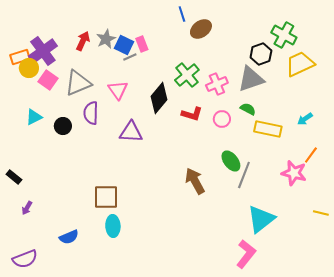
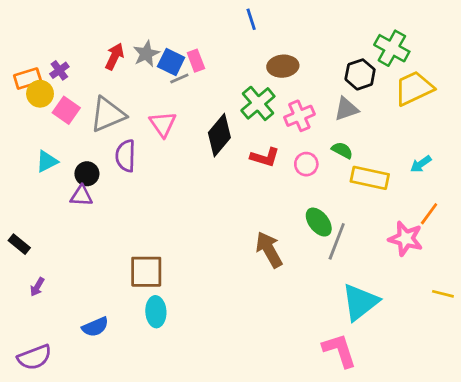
brown ellipse: (201, 29) -> (283, 66), moved, turned 30
purple cross: (43, 51) -> (59, 70), size x0.5
gray triangle: (251, 79) -> (346, 109), size x0.7
purple triangle: (131, 132) -> (81, 196), moved, size x0.7
pink L-shape: (246, 254) -> (339, 350), turned -56

